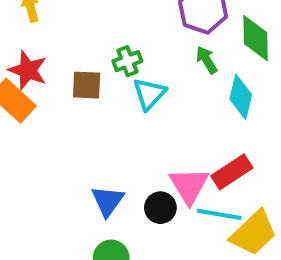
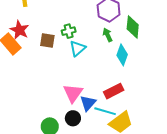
pink triangle: (189, 186) -> (73, 93), moved
blue triangle: (108, 201) -> (88, 103), moved
black circle: (160, 208) -> (73, 118), moved

